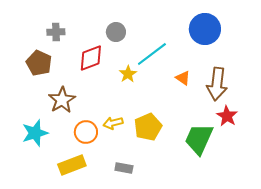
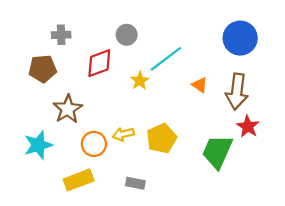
blue circle: (205, 29) -> (240, 38), moved
brown pentagon: (39, 63) -> (43, 69), turned -30

